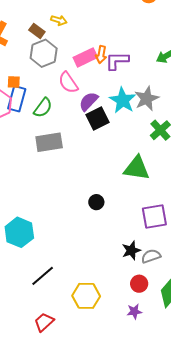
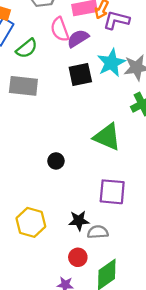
purple semicircle: (89, 101) -> (78, 38), moved
yellow hexagon: (86, 296) -> (31, 222), moved

